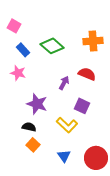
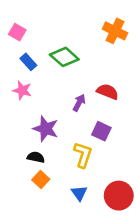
orange cross: (93, 41) -> (115, 31), moved, turned 30
yellow L-shape: (67, 125) -> (83, 155), turned -115

